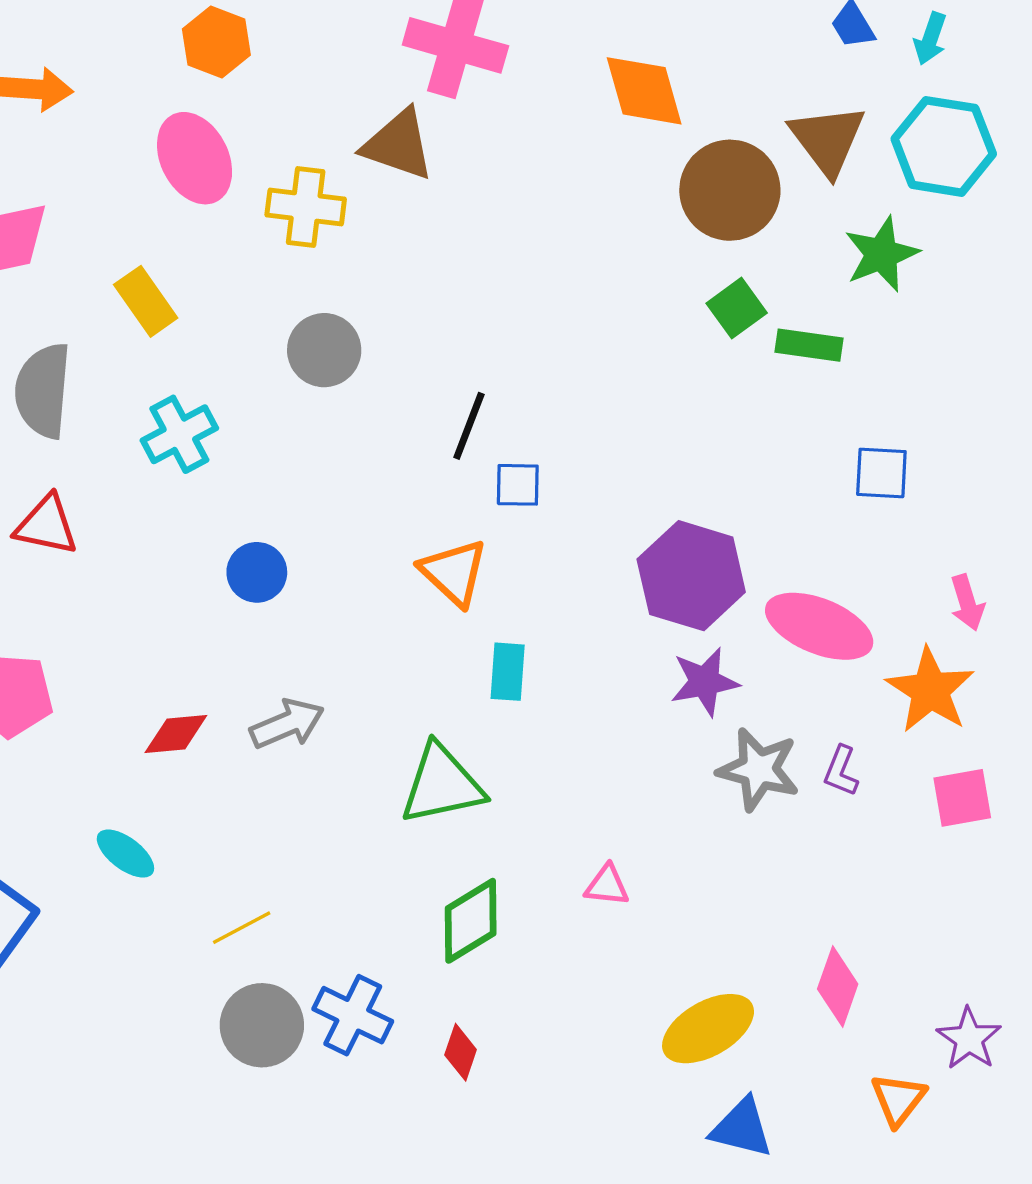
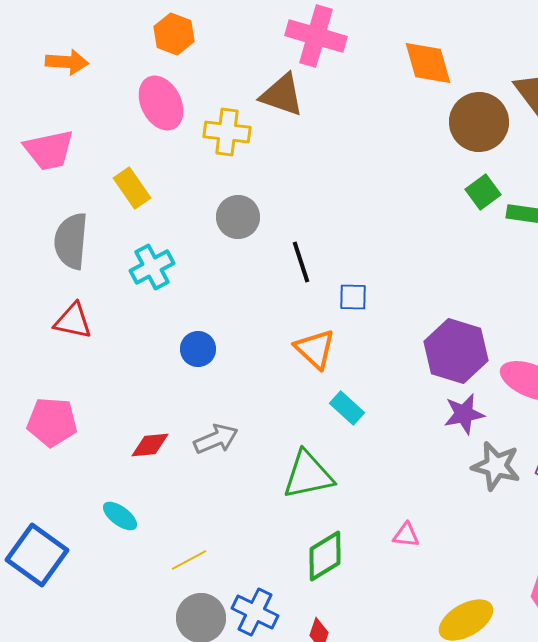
black line: (469, 426) -> (301, 262), moved, turned -39
cyan rectangle: (508, 672) -> (347, 408), turned -52

